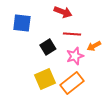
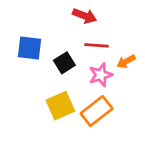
blue square: (22, 23) -> (30, 48), moved

